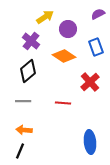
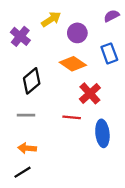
purple cross: (31, 41) -> (20, 36), moved
red cross: (90, 82) -> (90, 93), moved
blue ellipse: (90, 142) -> (102, 133), moved
black line: (20, 151) -> (23, 172), turned 35

